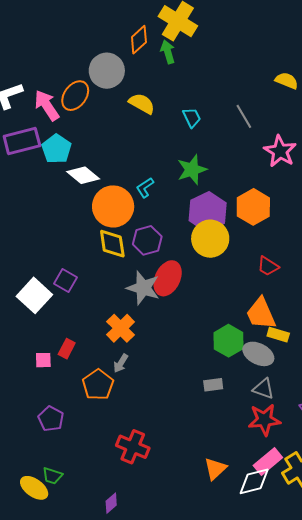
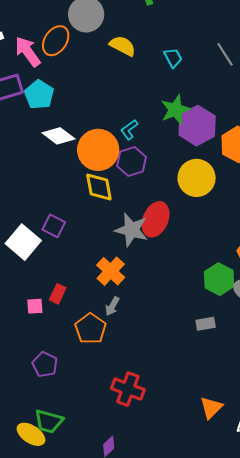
white diamond: (83, 175) -> (58, 136), moved
purple hexagon: (208, 212) -> (197, 126), moved
purple hexagon: (147, 240) -> (131, 162), moved
green trapezoid: (52, 476) -> (49, 421), size x1.4

